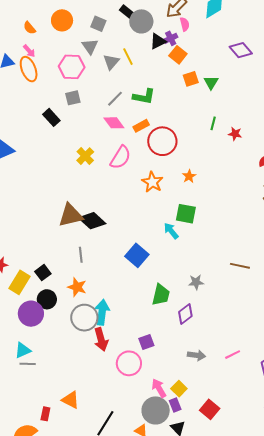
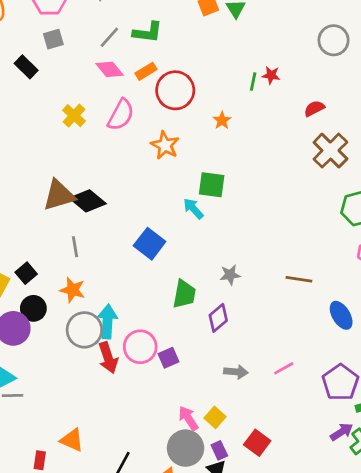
green line: (213, 123) -> (253, 82), moved
orange star: (189, 176) -> (222, 120), moved
brown line: (240, 266) -> (299, 279), moved
pink circle: (129, 363) -> (140, 347), moved
purple rectangle: (175, 405) -> (219, 450), moved

